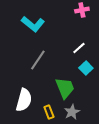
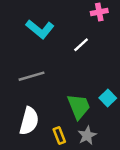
white line: (79, 48) -> (81, 45), moved
gray line: (38, 60) -> (31, 76), moved, turned 40
cyan square: (86, 68) -> (108, 98), moved

